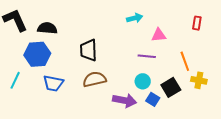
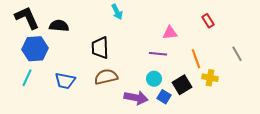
cyan arrow: (135, 18) -> (117, 12), moved, turned 77
red rectangle: (197, 23) -> (208, 21), turned -40
blue hexagon: (37, 54) -> (35, 49), moved

